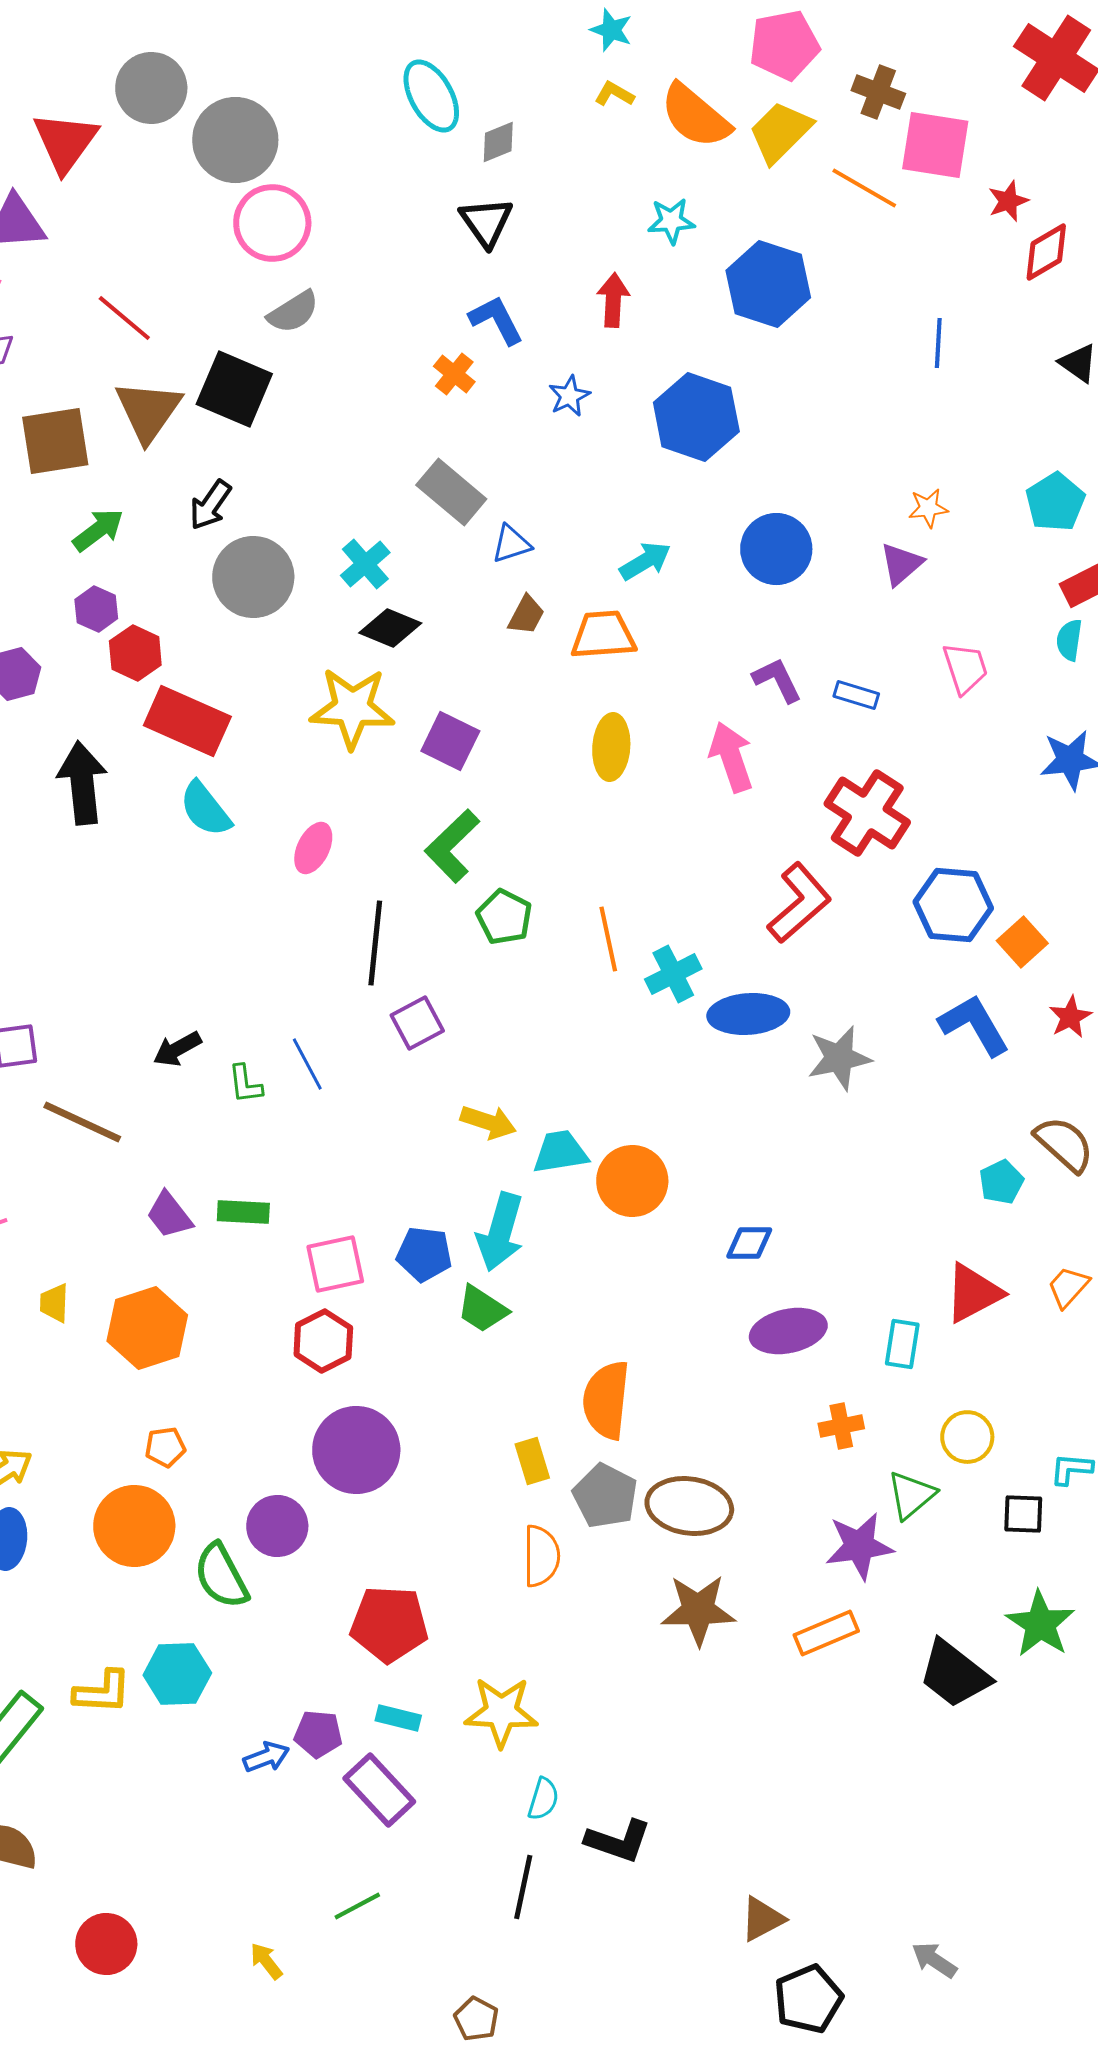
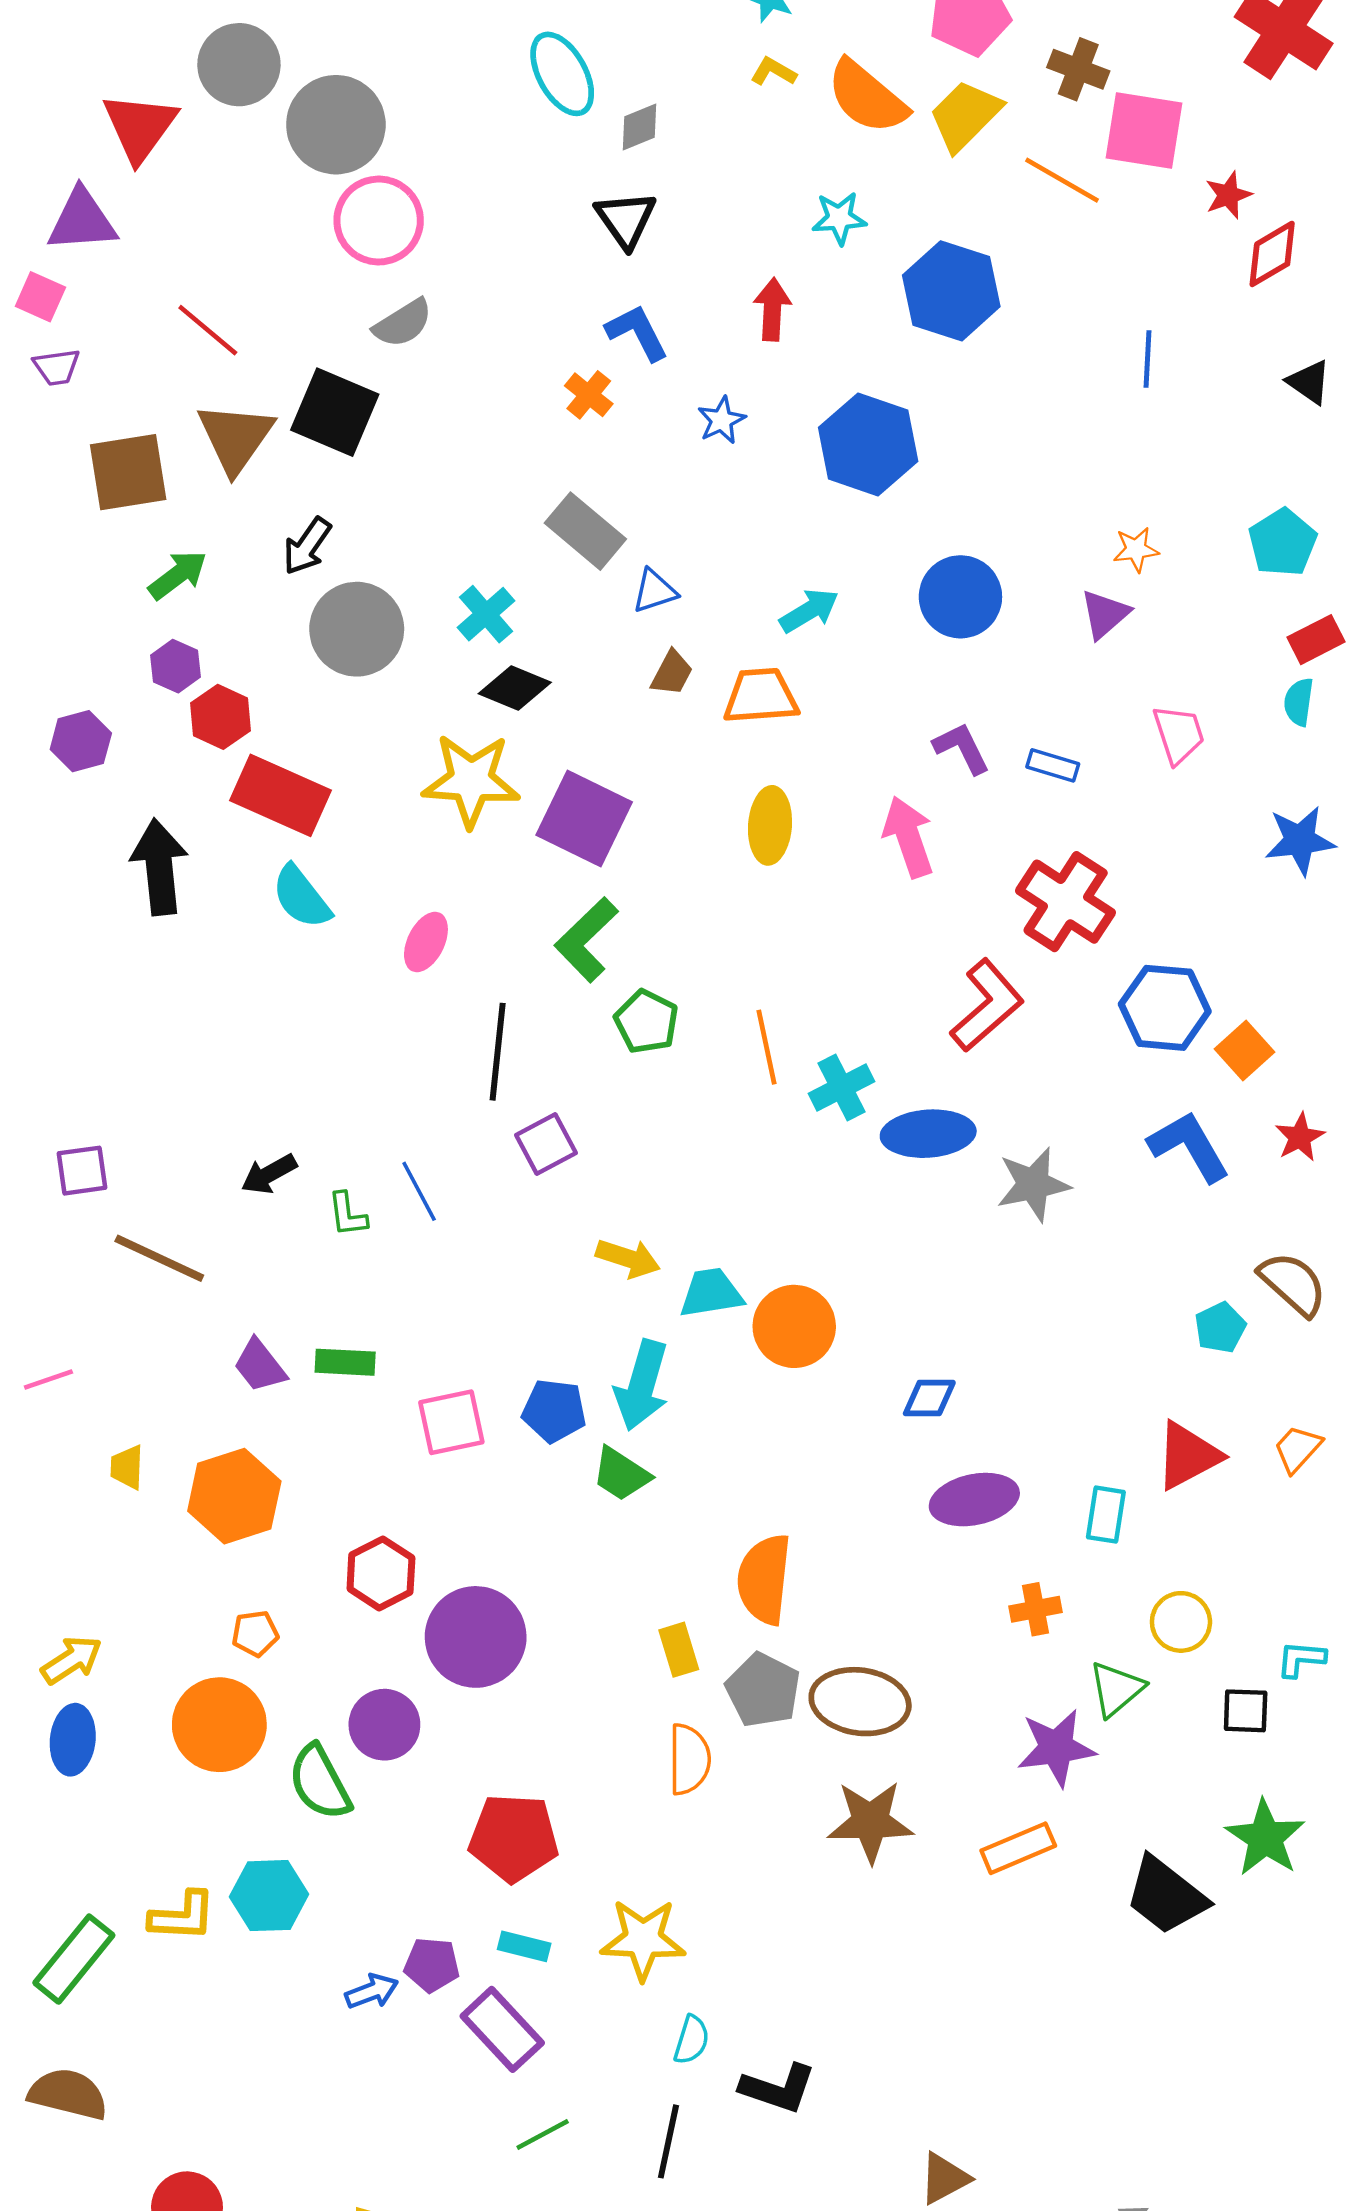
purple square: (450, 741) -> (584, 818), size x1.4
red hexagon: (323, 1341) -> (381, 1573), moved
green line: (357, 1906) -> (543, 2134), moved

